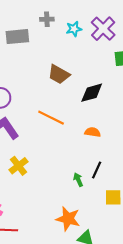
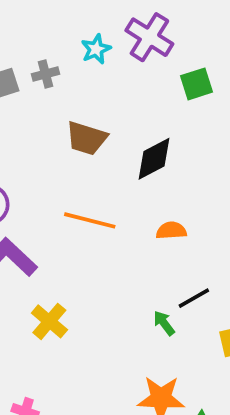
gray cross: (47, 19) -> (46, 74), moved
black line: (97, 170) -> (194, 298), turned 48

